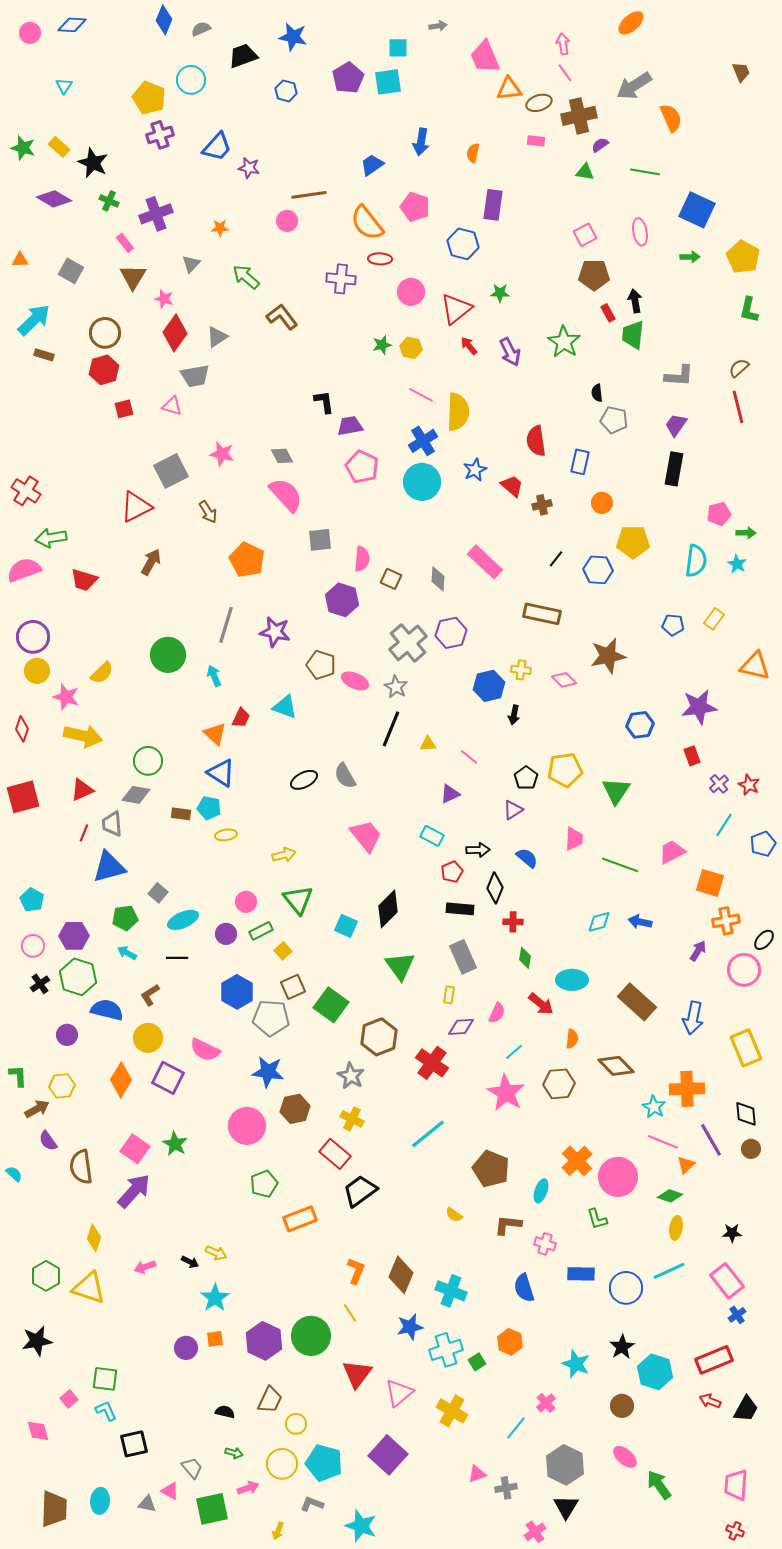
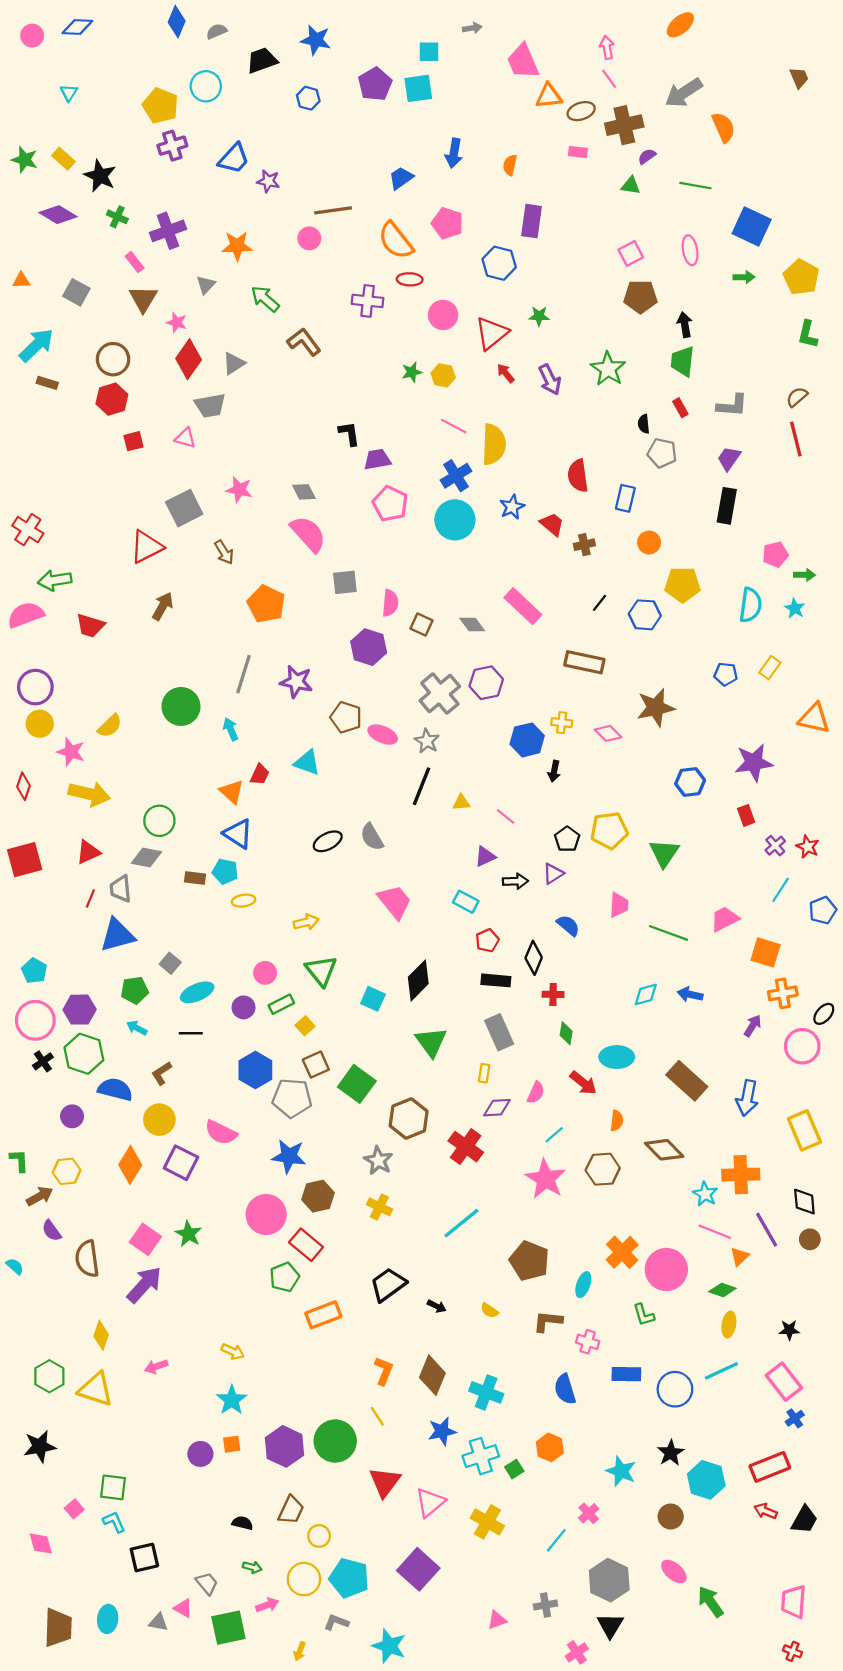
orange star: (220, 228) -> (237, 246), size x1.6
red rectangle: (608, 313) -> (680, 408), moved
gray diamond: (438, 579) -> (472, 625), turned -40
black arrow: (478, 850) -> (515, 881), moved
pink circle: (33, 946) -> (35, 1020), size x1.6
red rectangle: (335, 1154) -> (306, 1245), moved
black arrow: (190, 1262) -> (437, 1306), moved
pink triangle: (477, 1474) -> (497, 1620), moved

